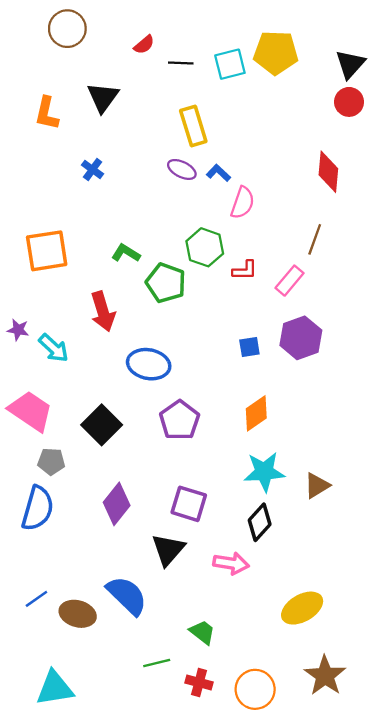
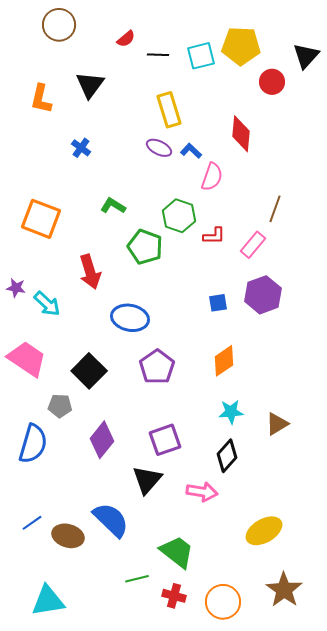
red circle: (349, 102) -> (272, 82), moved
red diamond: (328, 172) -> (241, 134), moved
orange square: (47, 251) -> (41, 219), turned 30
green L-shape: (126, 253) -> (113, 206), moved
gray pentagon: (51, 461) -> (60, 406), moved
cyan star: (264, 472) -> (231, 412), size x0.7
purple square: (189, 504) -> (165, 440), turned -36
green trapezoid: (202, 632) -> (177, 552), size x1.5

